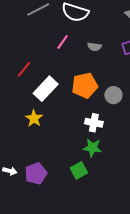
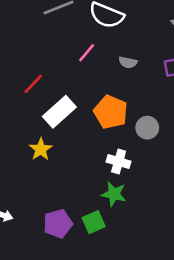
orange pentagon: (85, 85) -> (111, 112), turned 30
purple pentagon: (36, 173) -> (58, 224), moved

